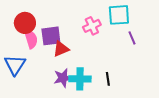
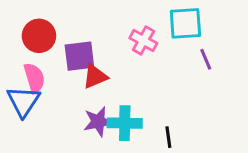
pink cross: (92, 26) -> (143, 41), turned -36
pink semicircle: (31, 39) -> (34, 78), moved
black line: (108, 79) -> (168, 137), moved

